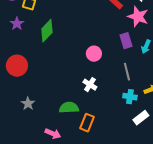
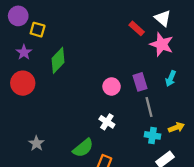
purple rectangle: (126, 41) -> (140, 82), moved
red circle: (17, 66) -> (23, 83), moved
green semicircle: (69, 108) -> (83, 148), turned 144

